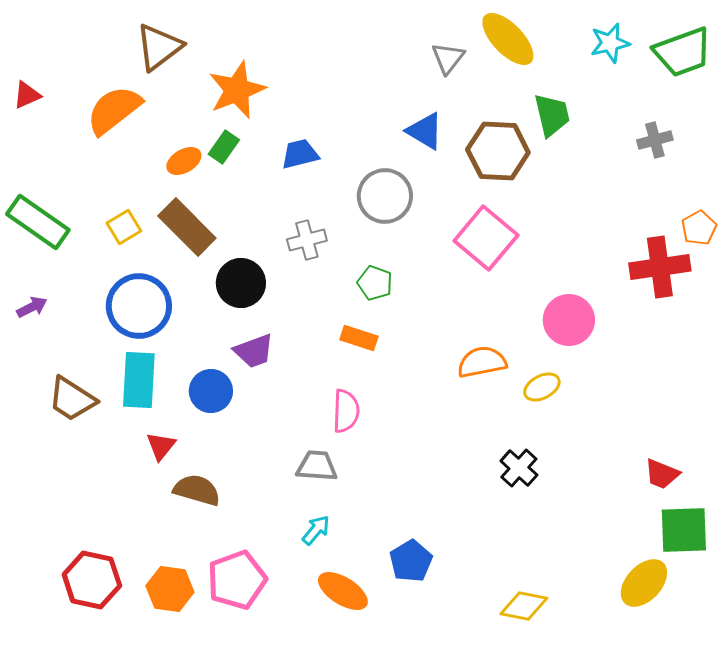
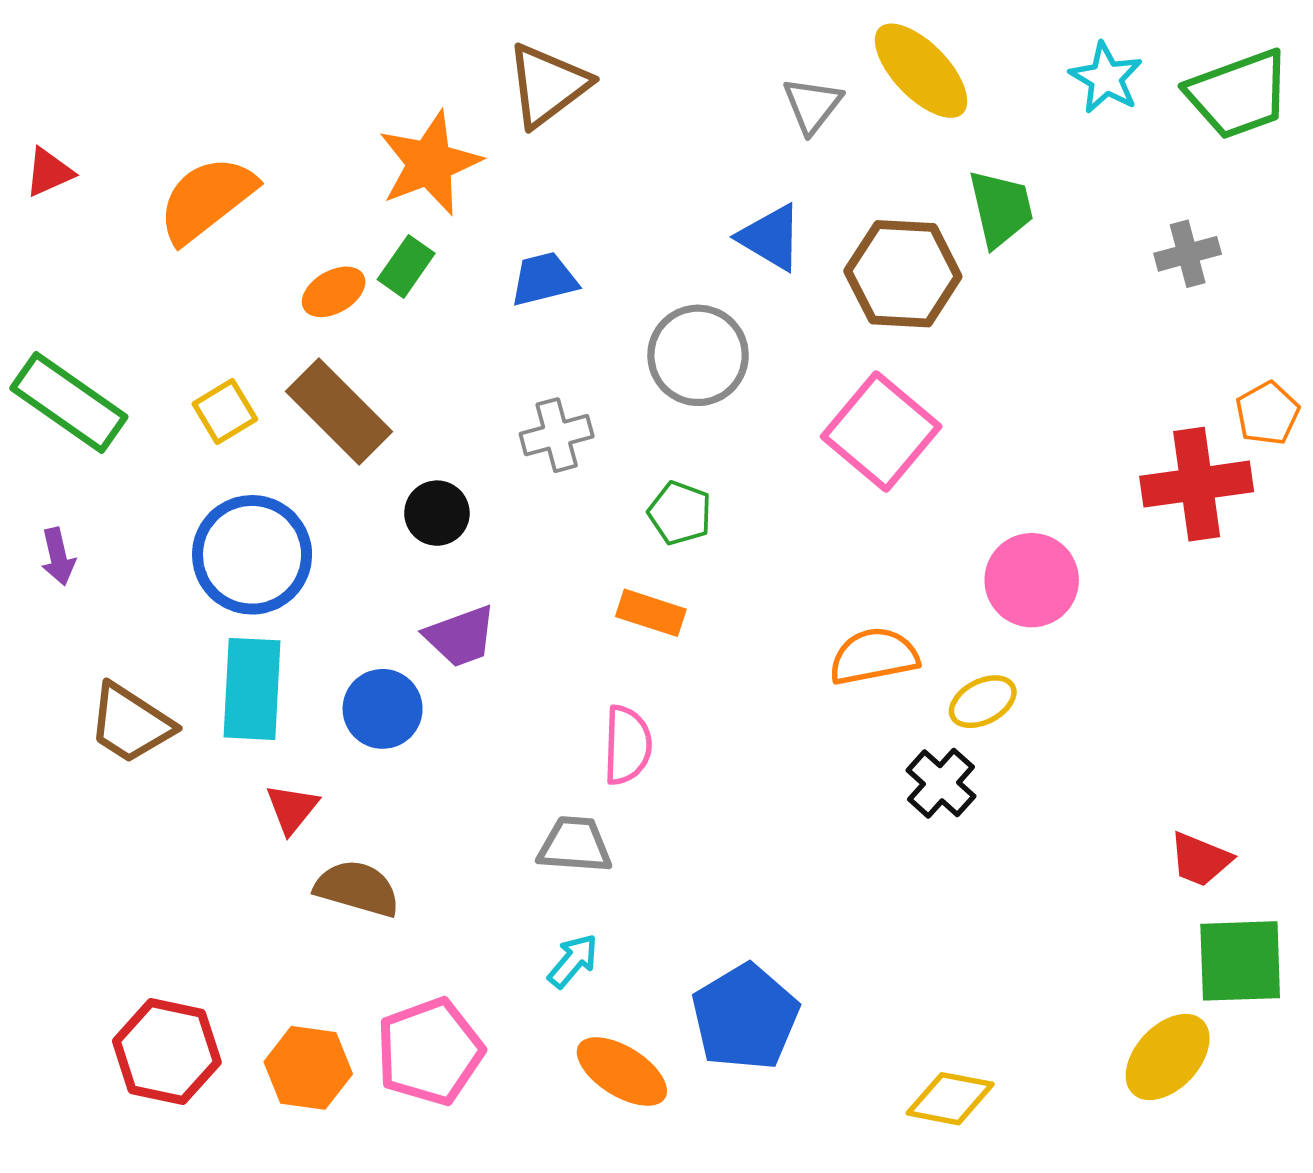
cyan star: (610, 43) -> (1106, 78), turned -30
brown triangle: (159, 47) -> (548, 85), moved
black circle: (241, 283) -> (437, 513), size x0.7
purple arrow: (32, 307) -> (58, 557), turned 104
black cross: (519, 468) -> (941, 783), moved
blue pentagon: (411, 561) -> (745, 1017), size x1.4

